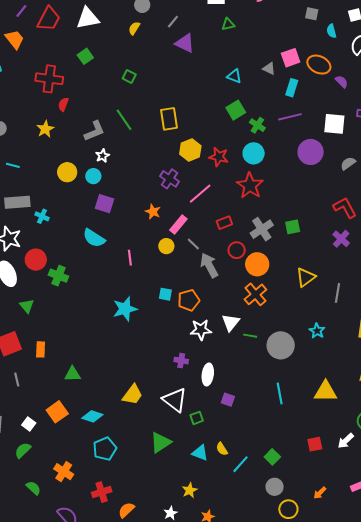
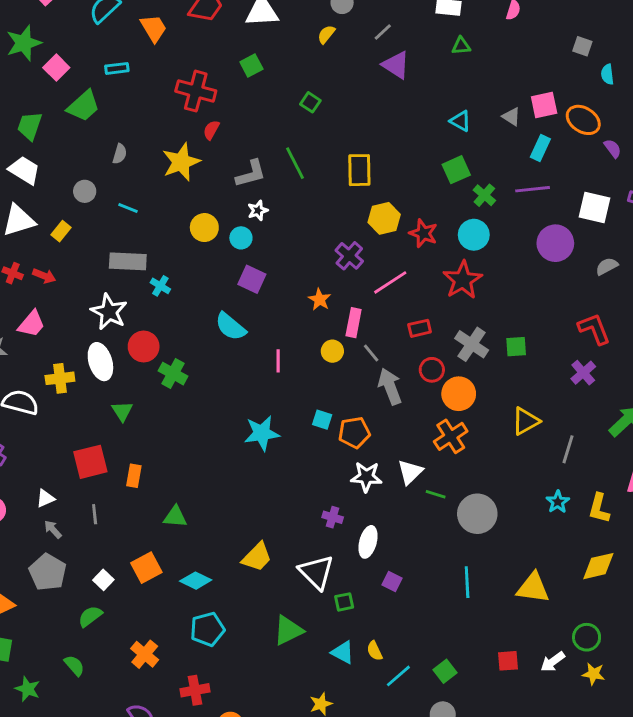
yellow star: (45, 129) -> (181, 162), size x1.5
pink rectangle: (178, 225) -> (354, 323), turned -36
gray cross: (262, 229) -> (472, 344), turned -30
cyan star: (317, 331) -> (558, 502), moved
green semicircle: (33, 488) -> (74, 665), moved

